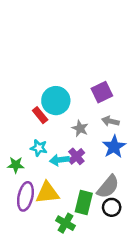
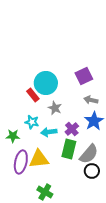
gray star: (80, 128) -> (55, 108), moved
purple cross: (76, 156) -> (72, 129), moved
green rectangle: (84, 202) -> (69, 149), moved
green cross: (66, 223) -> (45, 192), moved

